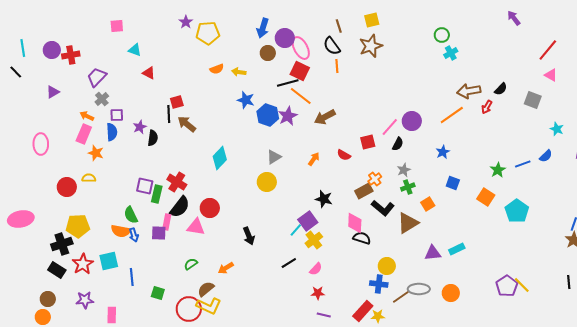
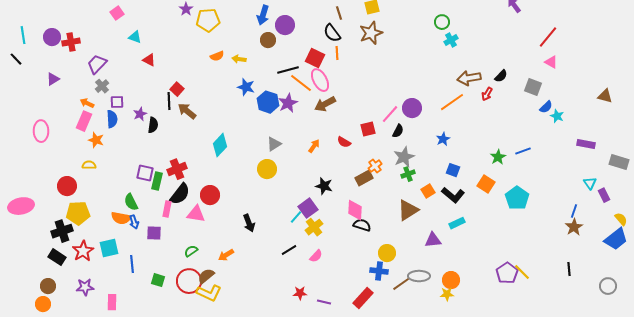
pink square: (117, 26) -> (117, 13), turned -32
pink ellipse: (301, 48) -> (320, 80), moved
red square: (300, 71) -> (315, 58), moved
red square: (177, 102) -> (177, 89), turned -32
blue semicircle: (546, 156) -> (546, 107), moved
gray star: (404, 170) -> (404, 157), size x1.5
red cross: (177, 182) -> (177, 169), turned 36
red circle: (67, 187) -> (67, 186), moved
black L-shape: (383, 208) -> (453, 195), moved
purple square: (159, 233) -> (154, 233), moved
cyan rectangle: (457, 249) -> (457, 223), moved
red star: (318, 293) -> (300, 293), moved
red circle: (189, 309) -> (189, 281), moved
yellow star: (378, 316) -> (447, 294), moved

